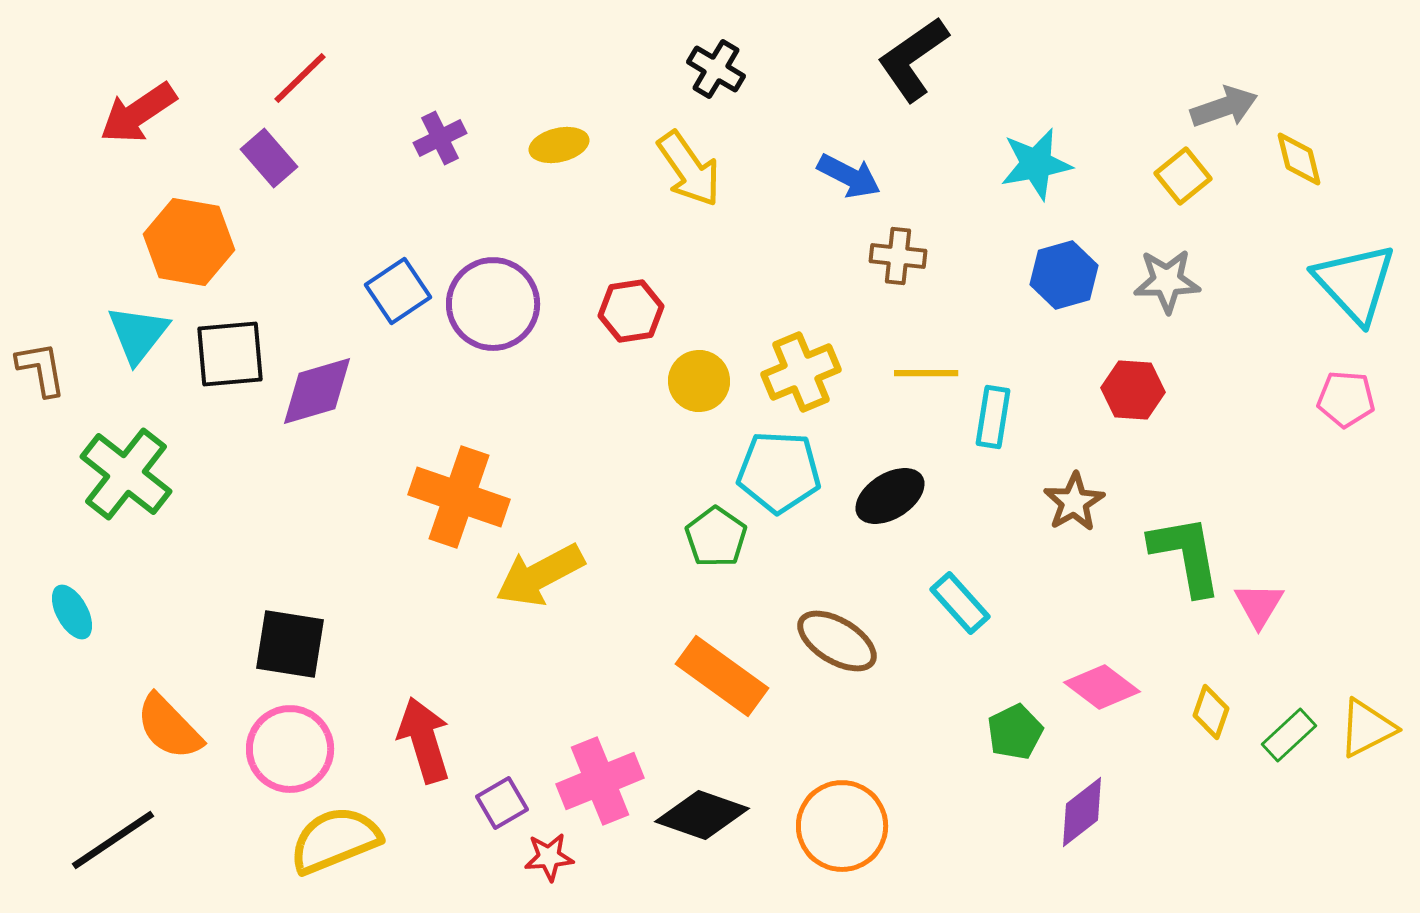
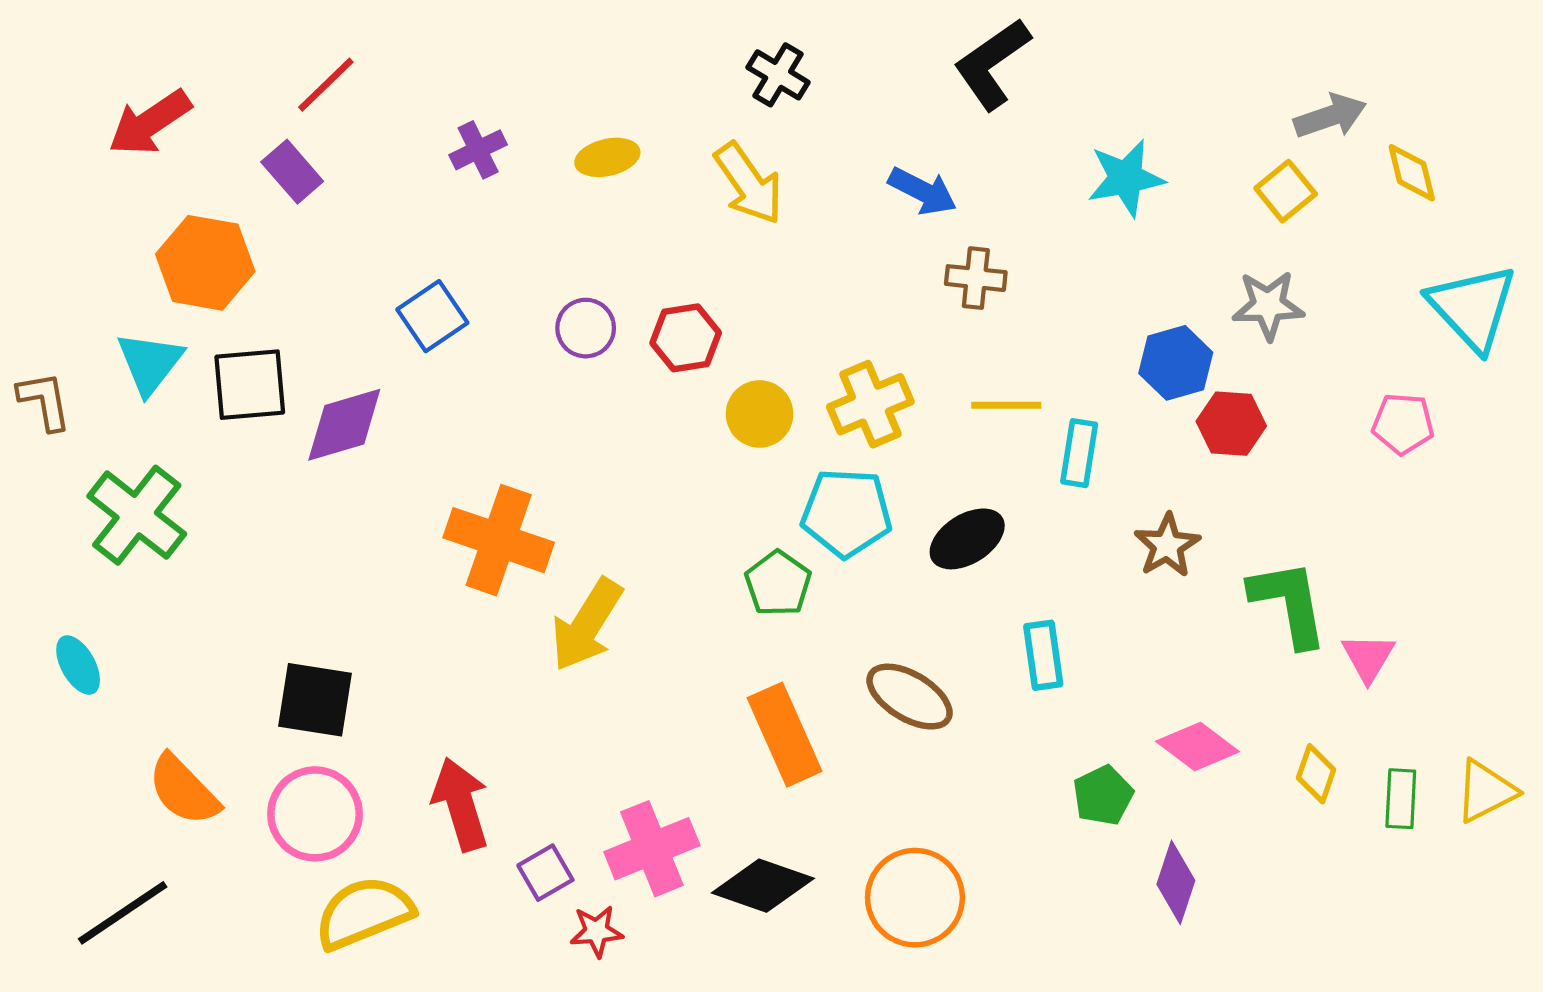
blue hexagon: (1064, 275) -> (1176, 363), moved
purple circle: (493, 304) -> (586, 328), moved, size x0.6
pink pentagon: (1346, 399) -> (1403, 424), moved
yellow arrow: (540, 575) -> (587, 625), turned -30
cyan rectangle: (960, 603) -> (1043, 655), turned 34
orange rectangle: (722, 676) -> (785, 735), turned 30
green rectangle: (1289, 735) -> (1401, 799), turned -44
purple diamond: (1082, 812) -> (1176, 882), turned -34

